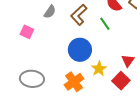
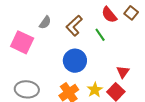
pink square: (27, 32) -> (22, 42), size x1.6
yellow star: (99, 69) -> (95, 90), moved

